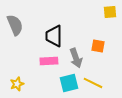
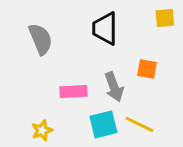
gray semicircle: (15, 25) -> (40, 39), moved
black trapezoid: (54, 36) -> (105, 28), moved
yellow star: (17, 84) -> (42, 130), moved

